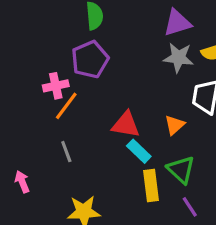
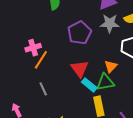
purple pentagon: (90, 59) -> (79, 33), moved
red triangle: (126, 125) -> (80, 69), turned 48
green triangle: (181, 170) -> (105, 82), moved, turned -48

